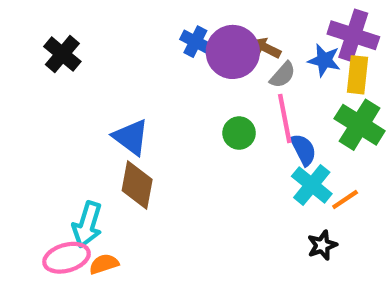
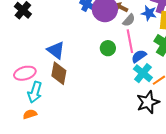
blue semicircle: (303, 150) -> (139, 56), turned -98
black star: (322, 245) -> (148, 102), size x1.6
pink ellipse: (67, 258) -> (25, 73), moved
orange semicircle: (104, 264) -> (30, 114), moved

